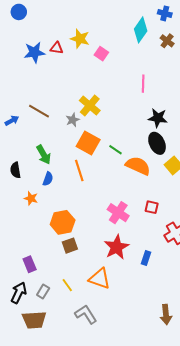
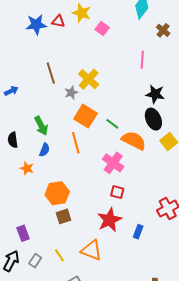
brown cross: (167, 41) -> (163, 30), moved
brown line: (39, 111) -> (51, 73), moved, turned 40
red square: (152, 207) -> (117, 192), moved
pink cross: (118, 213) -> (113, 163), moved

